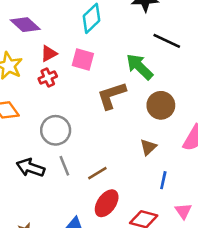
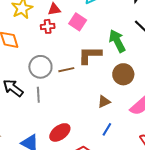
brown line: (97, 173) -> (66, 70), moved

